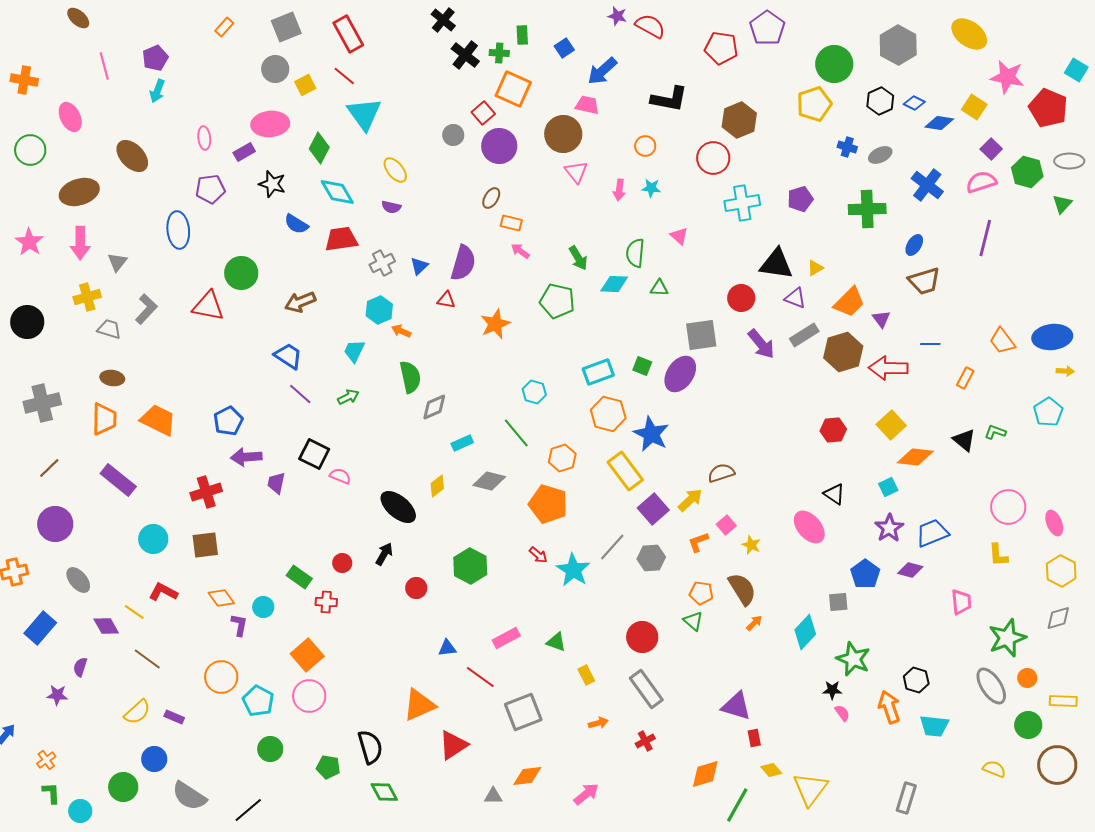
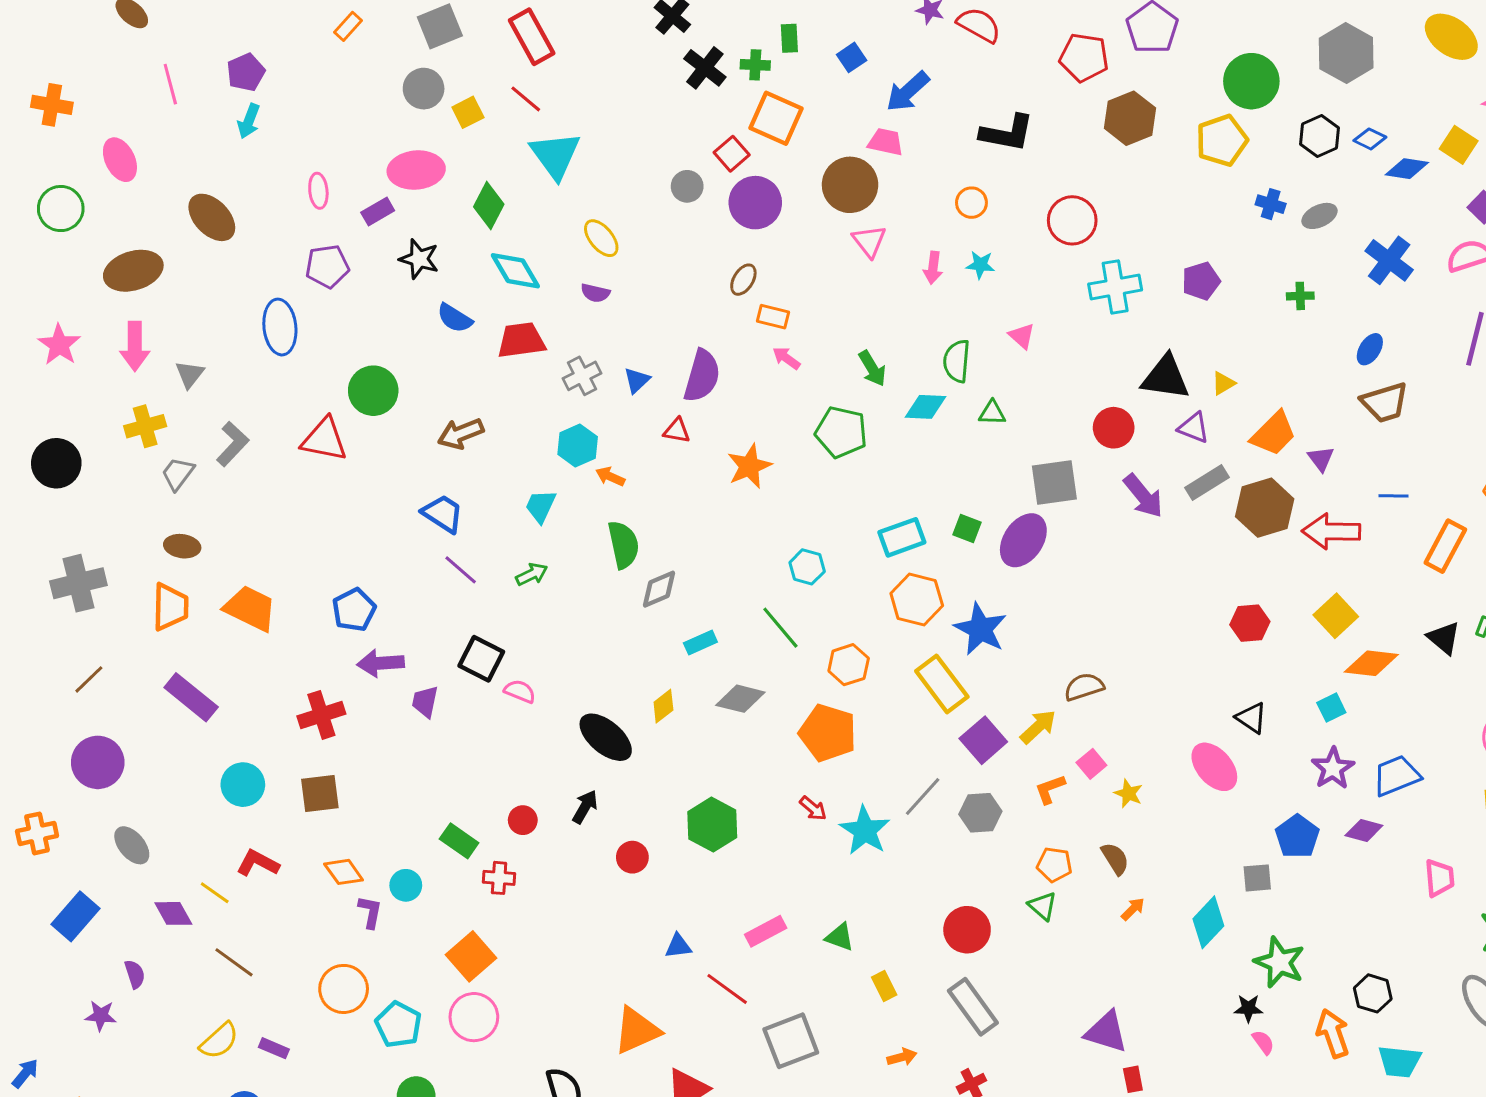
brown hexagon: (739, 120) -> (1130, 118), moved
green cross: (867, 209) -> (1300, 296), size x0.5
gray trapezoid: (109, 329) -> (178, 474), turned -70
orange rectangle: (965, 378) -> (1445, 546), size x1.6
brown semicircle: (742, 589) -> (1115, 859), size x0.7
purple semicircle: (80, 667) -> (135, 974), turned 144

